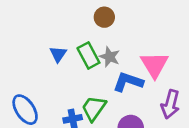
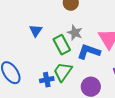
green rectangle: (88, 55) -> (62, 45), moved

